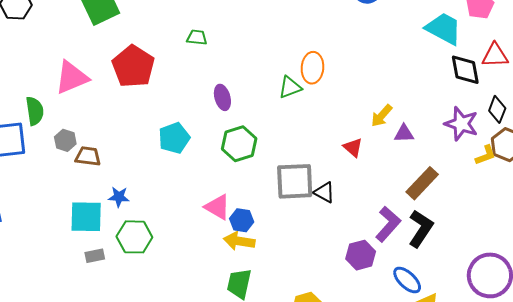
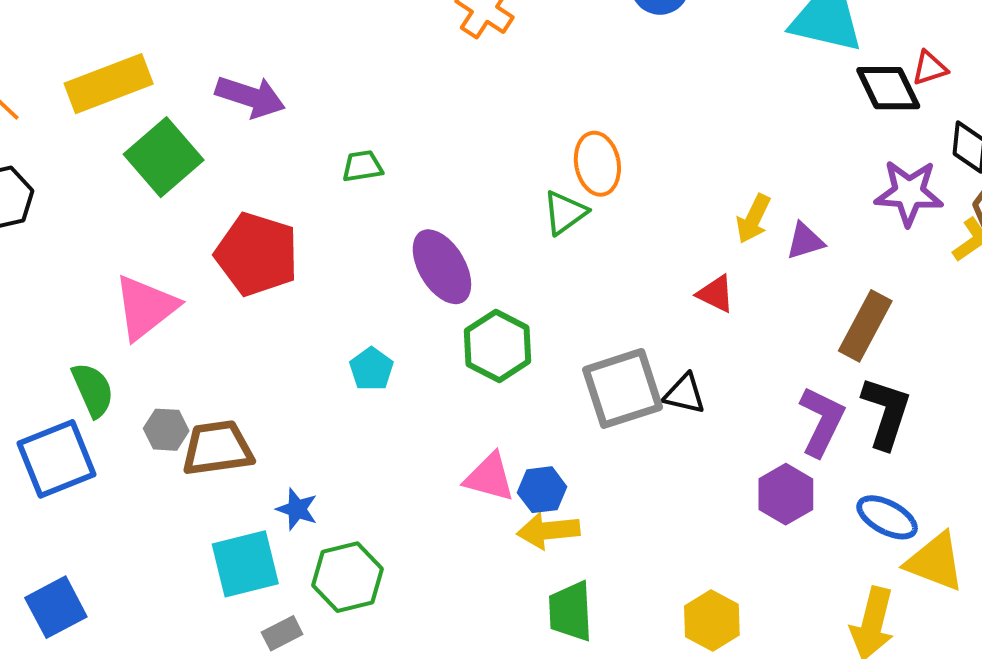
red triangle: (495, 55) -> (930, 68), moved, size x0.7
purple ellipse: (222, 97) -> (442, 267), size x1.5
cyan pentagon: (174, 138) -> (371, 369), size x0.7
brown trapezoid: (88, 156) -> (217, 448), size x1.4
blue star: (119, 197) -> (297, 509), turned 30

